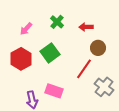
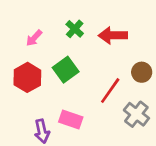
red arrow: (86, 27) -> (113, 35), size x1.5
brown circle: (98, 48) -> (142, 72), moved

